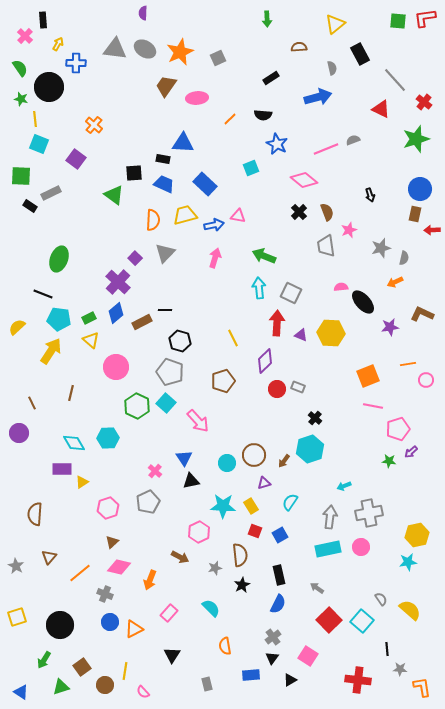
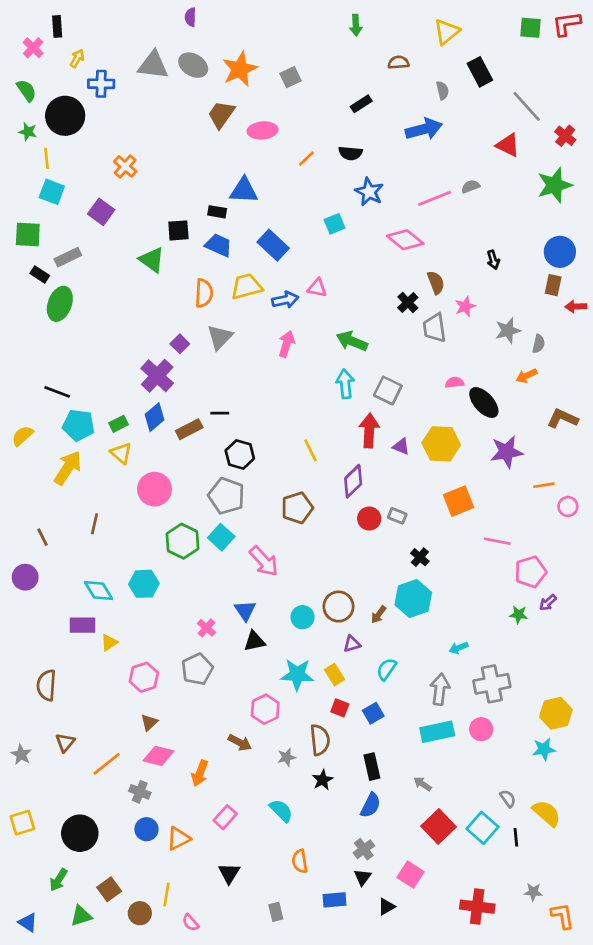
black cross: (299, 212) -> (408, 302), moved
green ellipse: (59, 259) -> (60, 304), moved
purple star: (390, 327) -> (507, 452), moved, size x1.4
orange square: (368, 376) -> (459, 501), moved
black line: (387, 649) -> (516, 837), moved

